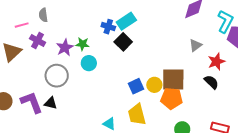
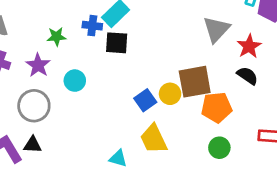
black square: (123, 42) -> (117, 43), turned -30
green star: (83, 44) -> (56, 37), moved
gray triangle: (196, 45) -> (216, 29), size x1.5
orange pentagon: (172, 98) -> (217, 107), moved

